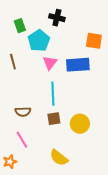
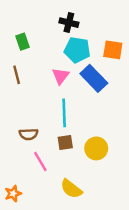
green rectangle: (20, 26) -> (23, 42), moved
cyan pentagon: (39, 41) -> (77, 50), moved, turned -30
blue rectangle: (78, 65) -> (94, 78), turned 50
pink line: (22, 140) -> (40, 162), moved

